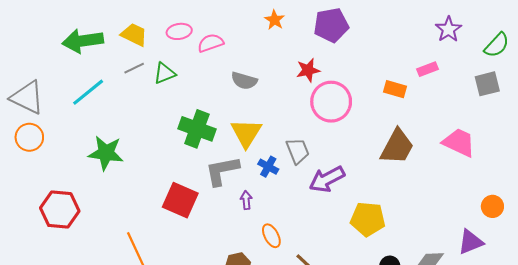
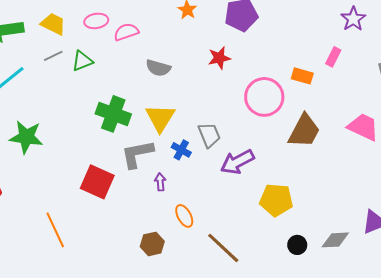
pink rectangle: (428, 69) -> (333, 57), turned -42
pink circle: (331, 102) -> (264, 97), moved

